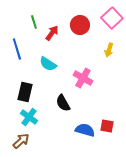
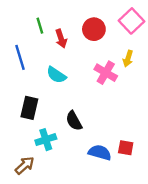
red arrow: (52, 33) -> (61, 39), turned 126
pink cross: (83, 78) -> (106, 73), moved
cyan cross: (29, 117) -> (46, 140), moved, turned 36

